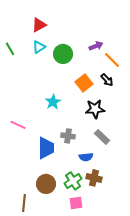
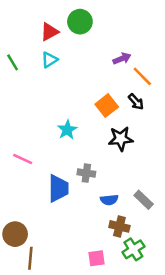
green circle: (63, 54) -> (80, 22), moved
gray rectangle: (102, 137) -> (144, 200), moved
green cross: (73, 181) -> (133, 249), moved
brown circle: (46, 184) -> (15, 234), moved

